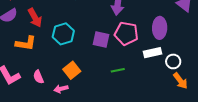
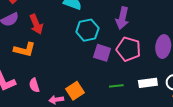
cyan hexagon: (63, 34) -> (87, 30), moved
white rectangle: (153, 53) -> (148, 83), moved
orange square: (72, 70) -> (75, 91), moved

